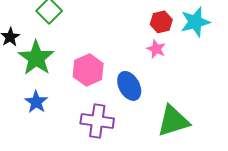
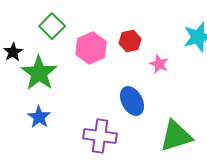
red hexagon: (161, 22) -> (130, 41), moved
pink hexagon: (88, 70) -> (91, 48), moved

